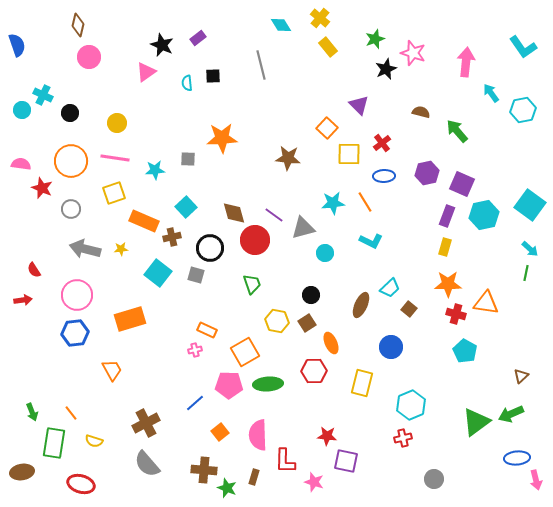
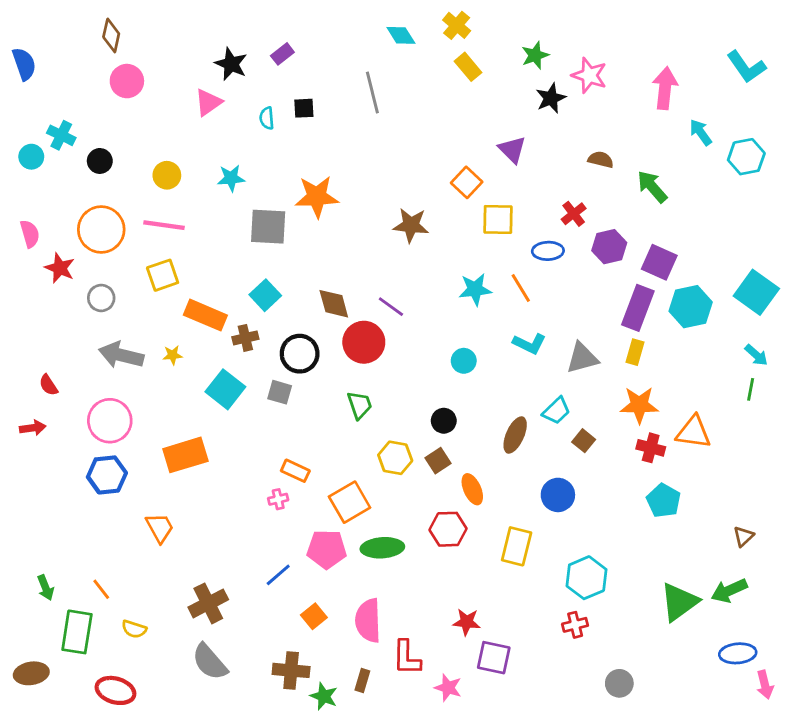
red cross: (382, 143) -> (574, 214), moved
gray square: (188, 159) -> (268, 227), size x1.8
pink semicircle: (21, 164) -> (30, 234), turned 66
cyan star: (155, 170) -> (231, 178), moved
purple rectangle: (447, 216) -> (638, 308), size x1.4
gray triangle: (303, 228) -> (582, 358), moved

